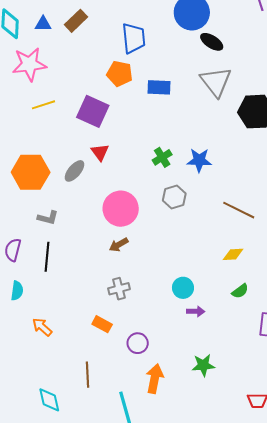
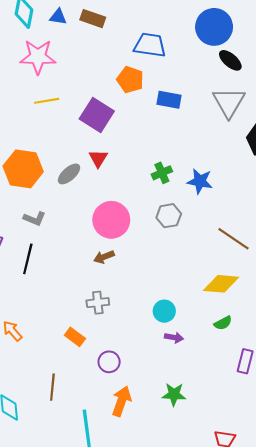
brown rectangle: (76, 21) -> (93, 19), turned 55
blue trapezoid: (134, 38) -> (150, 45), turned -84
yellow diamond: (233, 254) -> (221, 284), size x1.6

